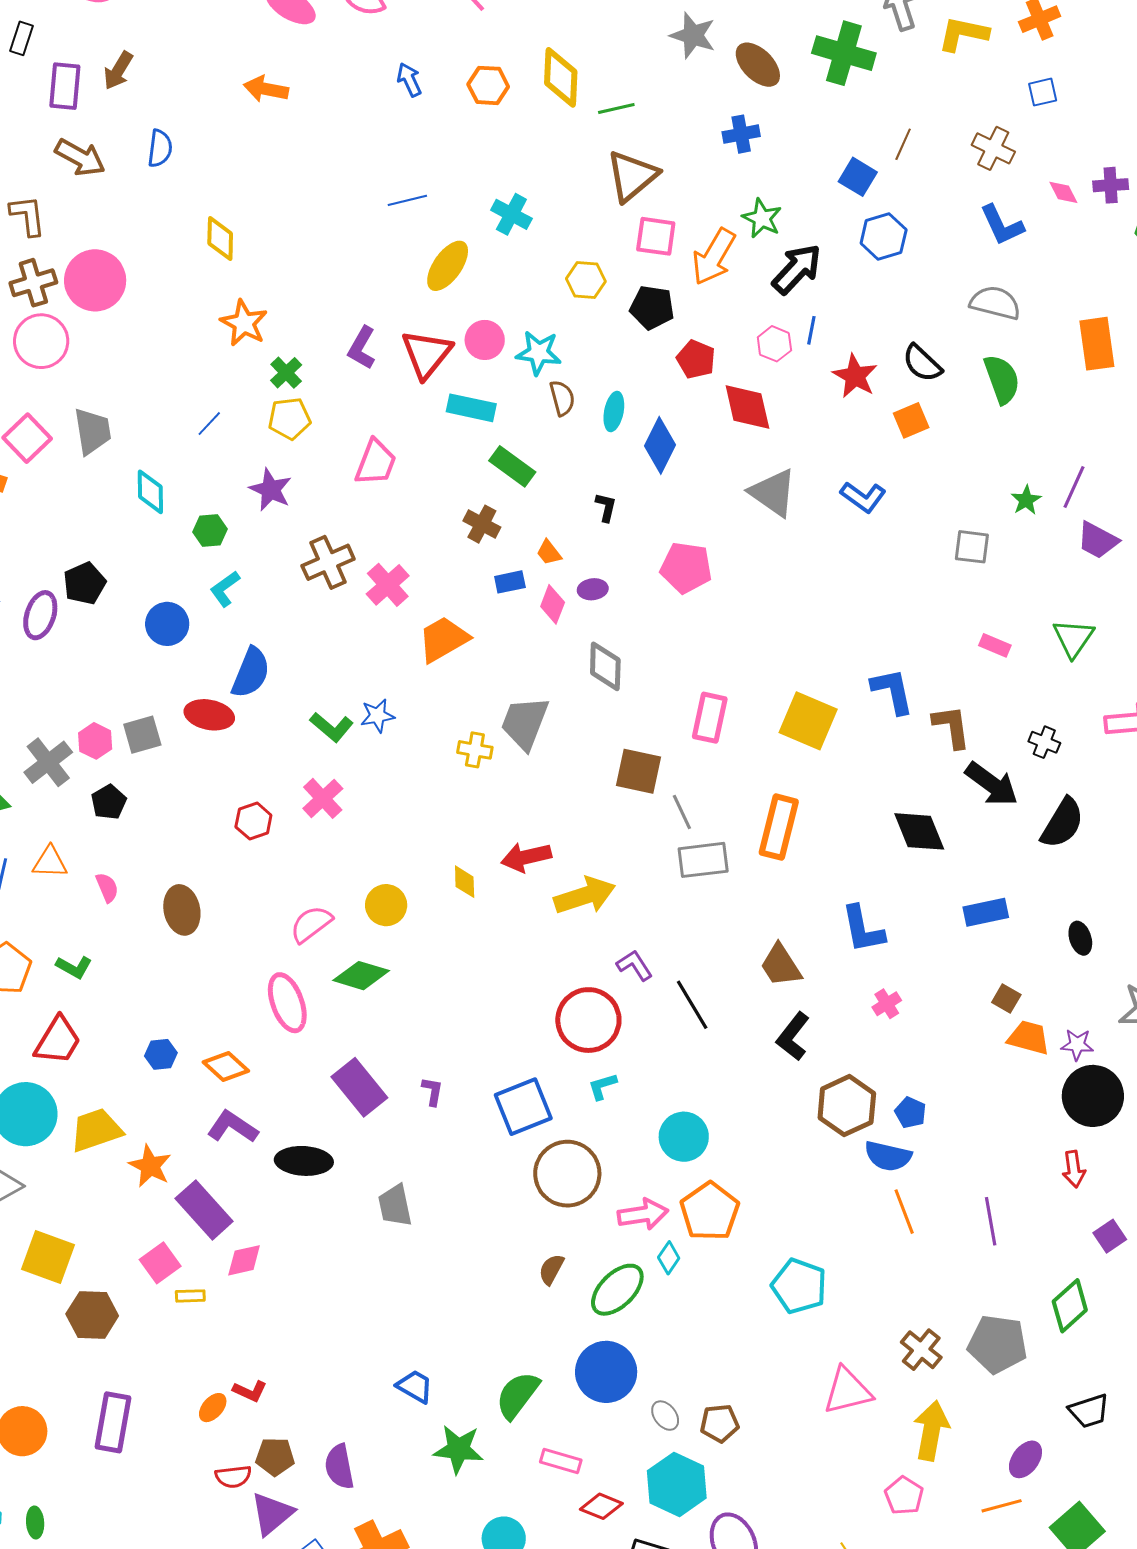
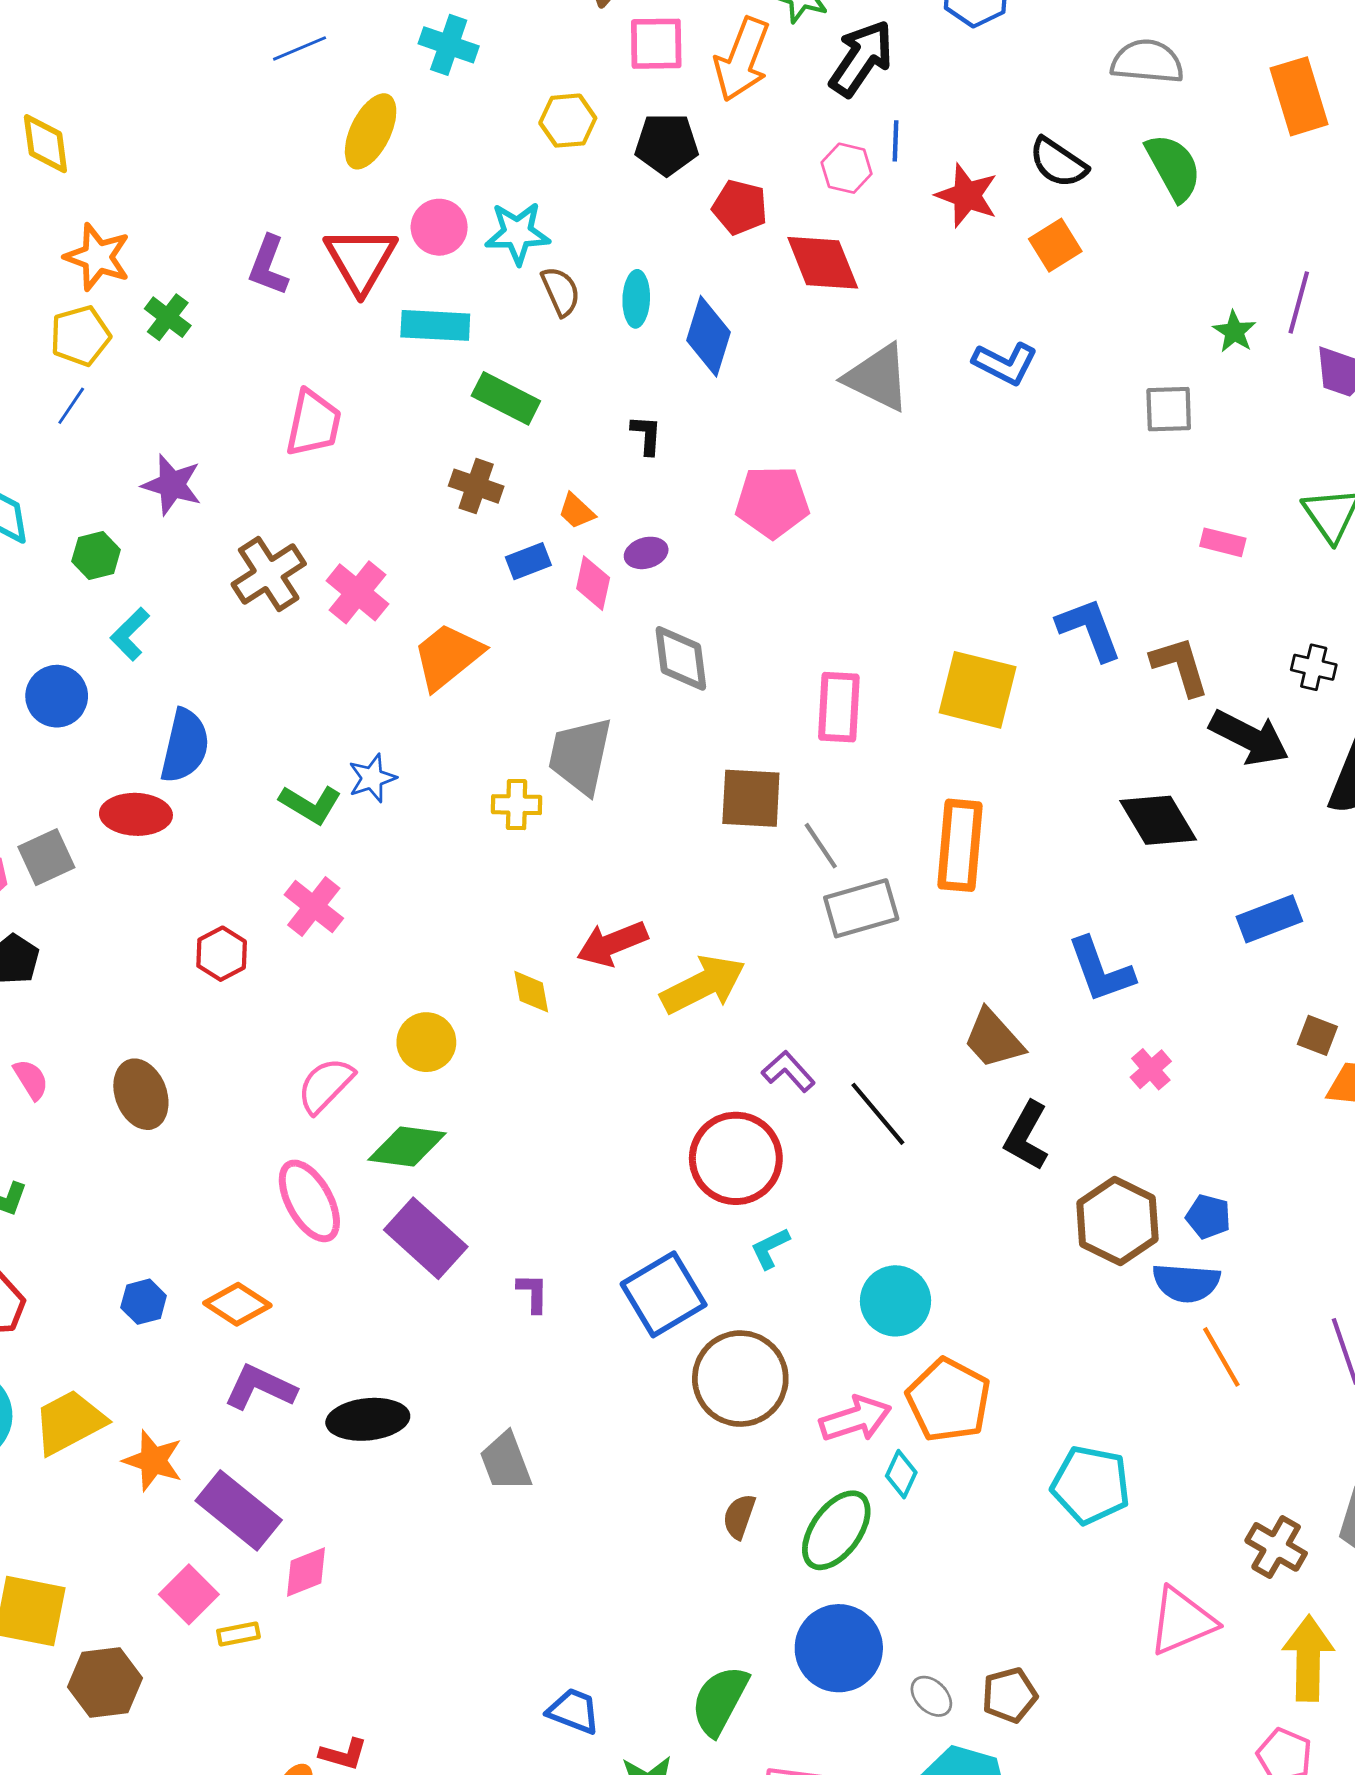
yellow pentagon: (289, 418) -> (80, 336), moved
purple rectangle: (359, 1087) -> (426, 1238), moved

